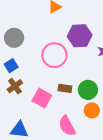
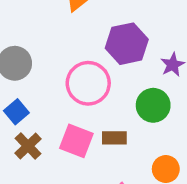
green circle: (88, 90) -> (153, 105), moved
pink square: (42, 98) -> (76, 141), moved

